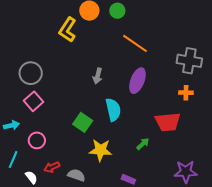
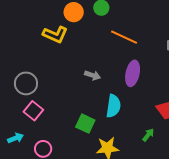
yellow L-shape: (68, 30) -> (55, 35), turned -90
gray arrow: (98, 76) -> (92, 75), turned -77
cyan semicircle: (113, 110) -> (113, 106), turned 30

